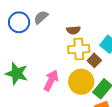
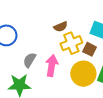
gray semicircle: (41, 17) -> (30, 60), moved
pink arrow: (51, 80) -> (52, 66), moved

